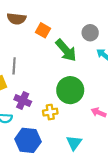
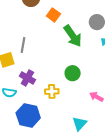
green circle: (70, 90) -> (73, 73), size x0.6
cyan triangle: (74, 143) -> (80, 124), moved

